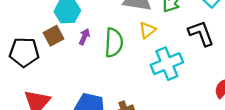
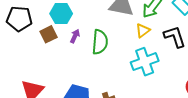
yellow triangle: (147, 30) -> (143, 31), moved
black pentagon: (24, 52) -> (19, 19), moved

